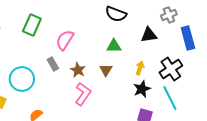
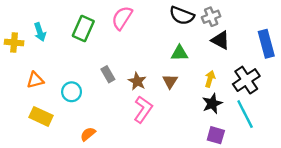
gray cross: (169, 15) -> (211, 17), moved
black triangle: (149, 35) -> (220, 40), turned 36
pink semicircle: (65, 40) -> (122, 18), moved
cyan circle: (22, 79) -> (72, 92), size x0.7

